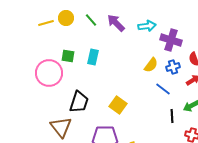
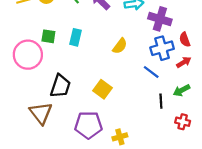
yellow semicircle: (151, 65) -> (120, 46), moved
blue cross: (173, 67) -> (162, 48), size x1.5

